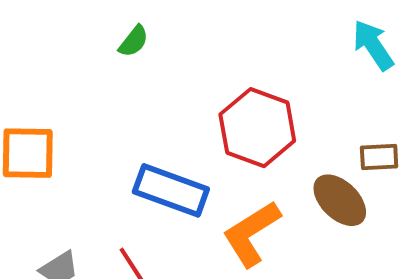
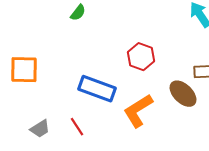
red hexagon: (257, 128) -> (141, 57), size x0.7

